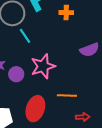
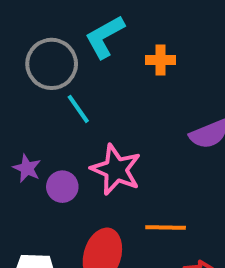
pink star: (43, 66) -> (116, 170), turned -30

